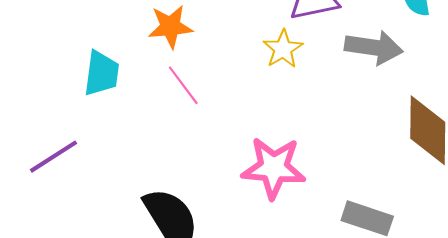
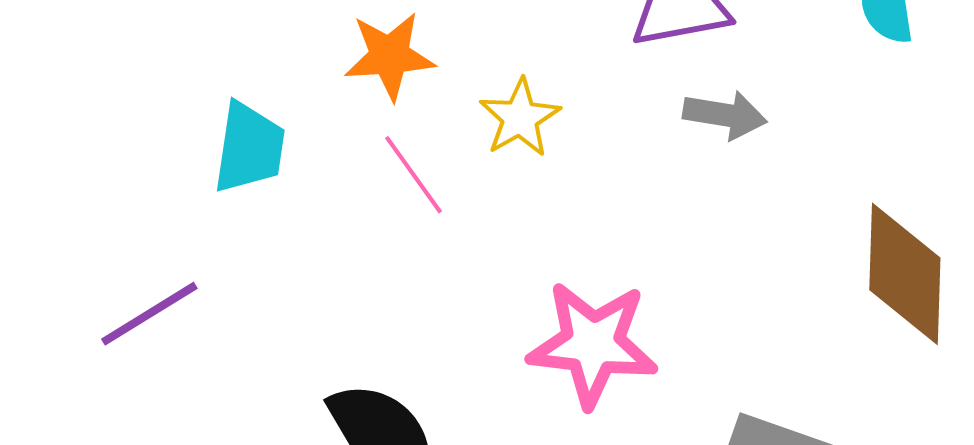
gray arrow: (374, 47) -> (725, 115), moved, size x0.7
yellow star: (283, 49) -> (520, 118), moved

